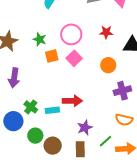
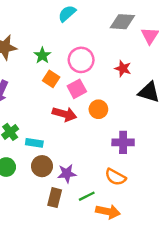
orange square: (52, 56) -> (51, 79), turned 32
orange circle: (108, 65) -> (98, 109), moved
red arrow: (72, 101) -> (64, 114), moved
brown circle: (53, 146) -> (42, 166), moved

